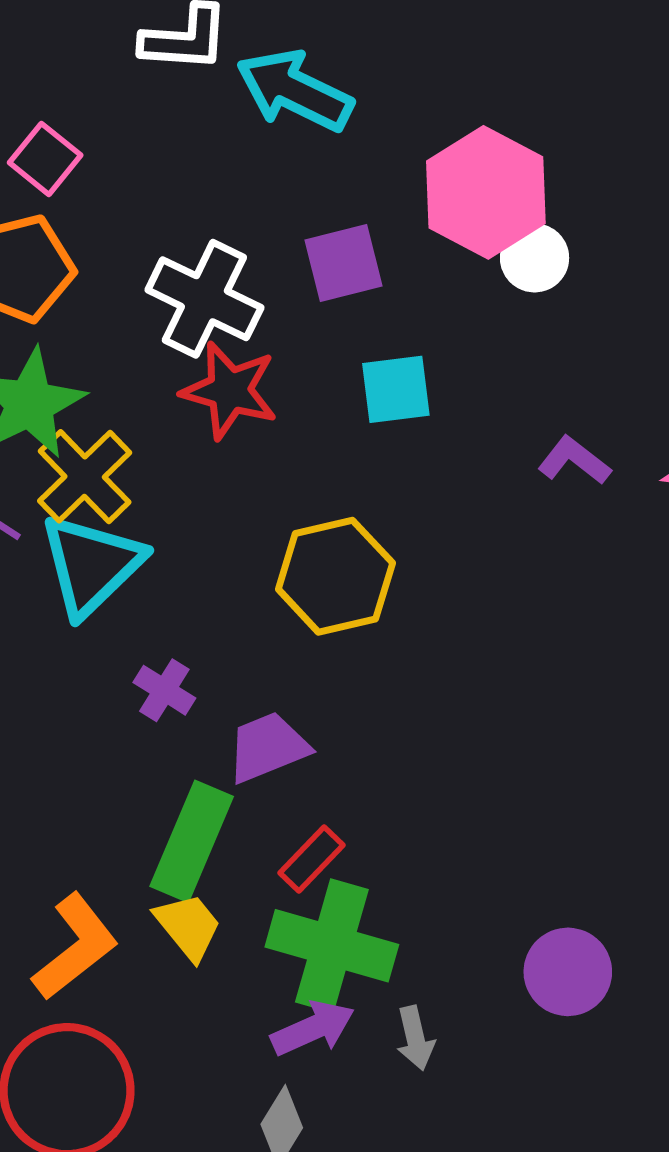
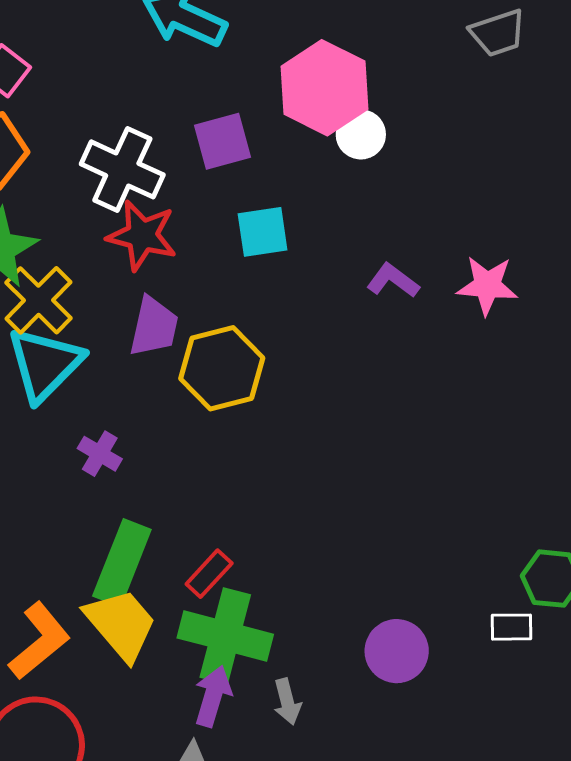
purple trapezoid: (268, 747) -> (154, 327), moved, turned 126
yellow trapezoid: (188, 926) -> (121, 624), size x1.5
purple arrow: (313, 1028) -> (213, 696), turned -48

